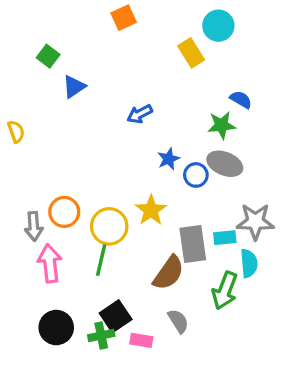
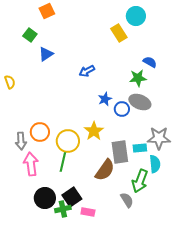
orange square: (124, 18) -> (47, 11), moved
gray semicircle: (178, 321) -> (127, 200), moved
black circle: (56, 328) -> (45, 198), moved

